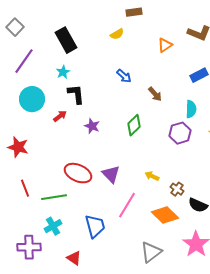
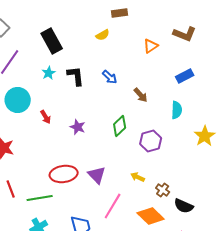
black L-shape: (76, 94) -> (76, 76), moved
red arrow: (60, 116) -> (46, 117), turned 96
purple hexagon: (180, 133) -> (151, 141), moved
red ellipse: (78, 173) -> (64, 174), turned -32

